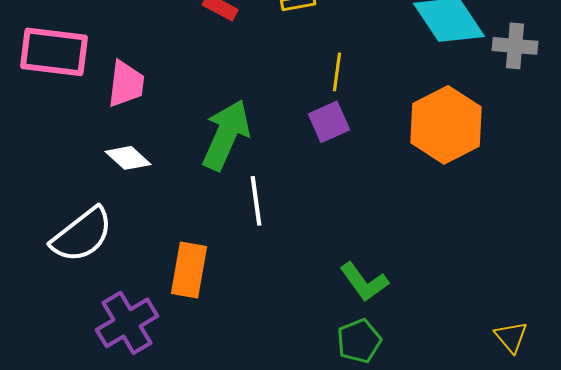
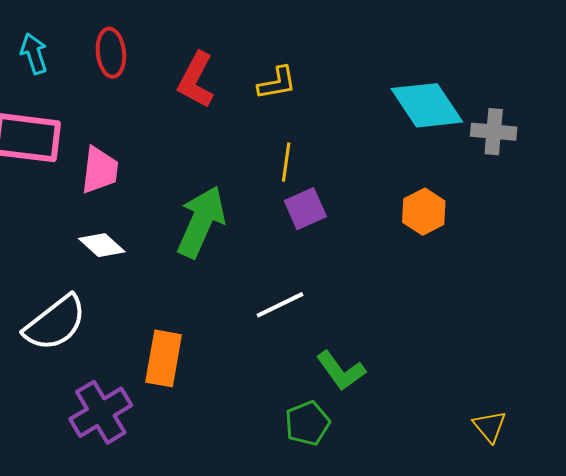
yellow line: (337, 72) -> (286, 162), moved
orange hexagon: (446, 125) -> (424, 212), size x0.6
white line: (256, 201) -> (280, 305), moved, turned 72
green pentagon: (359, 341) -> (307, 423), moved

